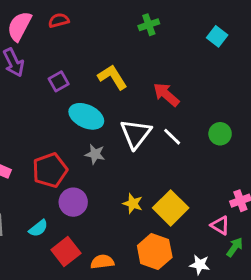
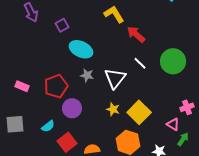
yellow L-shape: (112, 77) -> (114, 14), moved
white triangle: (136, 134) -> (115, 78), moved
green circle: (220, 134) -> (173, 61), size x1.6

